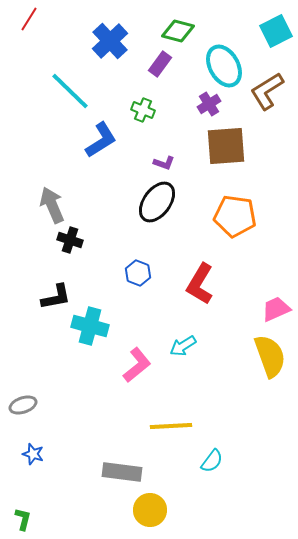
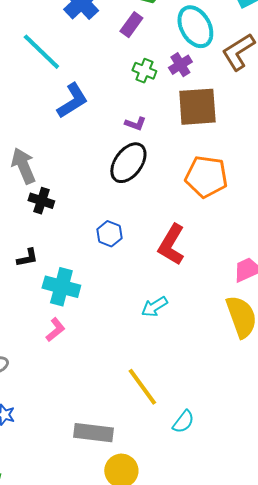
green cross: (143, 110) -> (144, 71), moved
black L-shape: (56, 297) -> (27, 258), size x0.7
pink L-shape: (137, 365) -> (55, 330), moved, size x0.7
yellow line: (171, 426) -> (142, 387), turned 57

